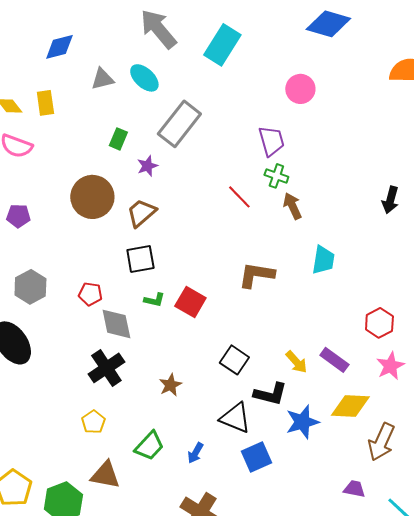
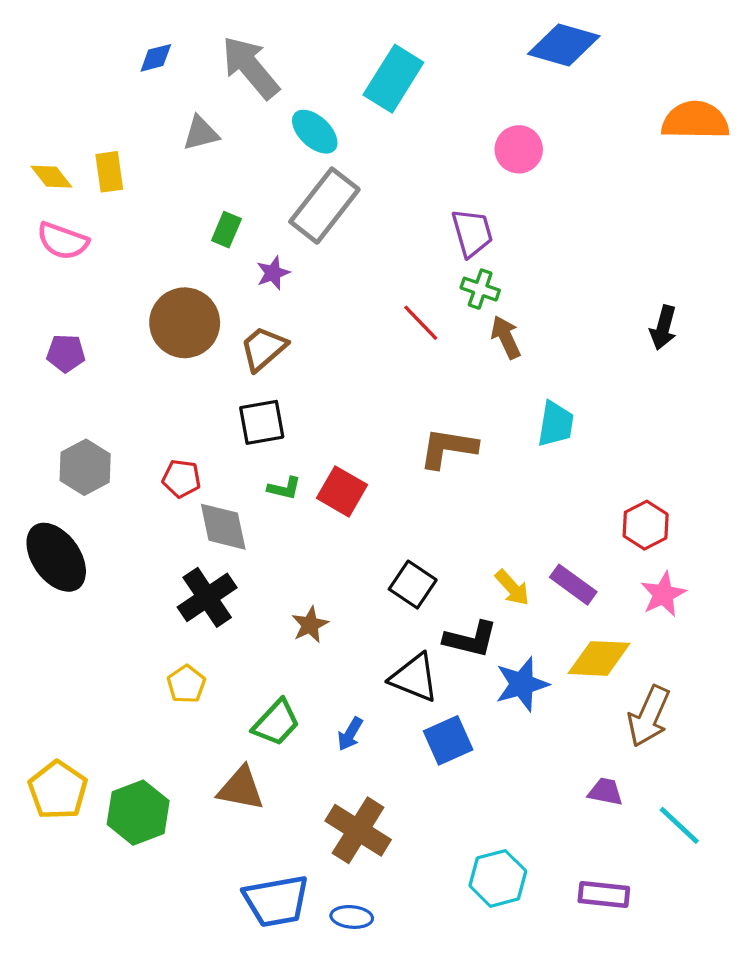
gray arrow: (158, 29) -> (251, 67), moved
blue diamond: (59, 47) -> (156, 58), moved, size x0.7
cyan ellipse: (144, 78) -> (315, 132), moved
brown triangle: (105, 475) -> (241, 788), moved

